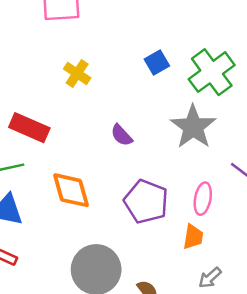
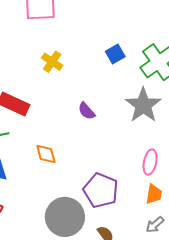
orange diamond: (71, 190) -> (46, 154), size x0.7
purple pentagon: (146, 202) -> (101, 190), moved
orange trapezoid: (193, 237) -> (154, 194), moved

